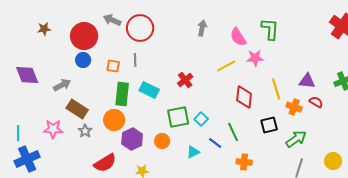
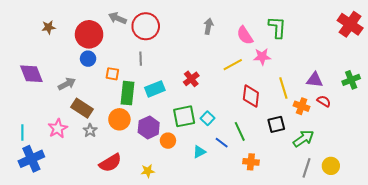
orange square: (113, 66) -> (112, 74), moved
cyan rectangle: (149, 90) -> (155, 89), turned -48
pink star: (53, 129) -> (58, 128), turned -30
purple hexagon: (132, 139) -> (149, 127), moved
yellow circle: (333, 161) -> (331, 166), moved

